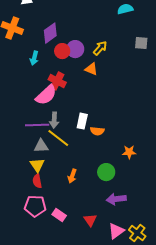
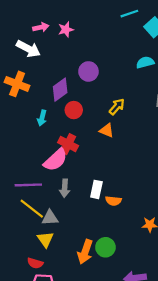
purple circle: (75, 49) -> (88, 71), moved
purple line: (37, 125) -> (28, 185), moved
yellow line: (58, 138) -> (32, 209), moved
green circle: (106, 172) -> (105, 247), moved
orange arrow: (72, 176) -> (85, 252), size x1.5
red semicircle: (37, 181) -> (35, 263), moved, turned -64

